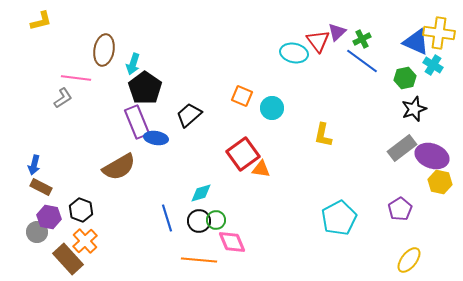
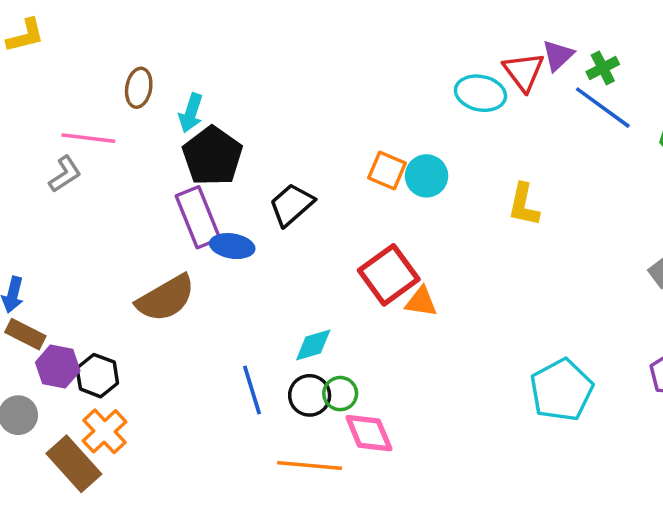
brown ellipse: (104, 50) -> (139, 88), size x0.7
cyan circle: (272, 108) -> (427, 176), moved
yellow L-shape: (323, 135) -> (524, 205), moved
purple hexagon: (49, 217) -> (58, 367), moved

